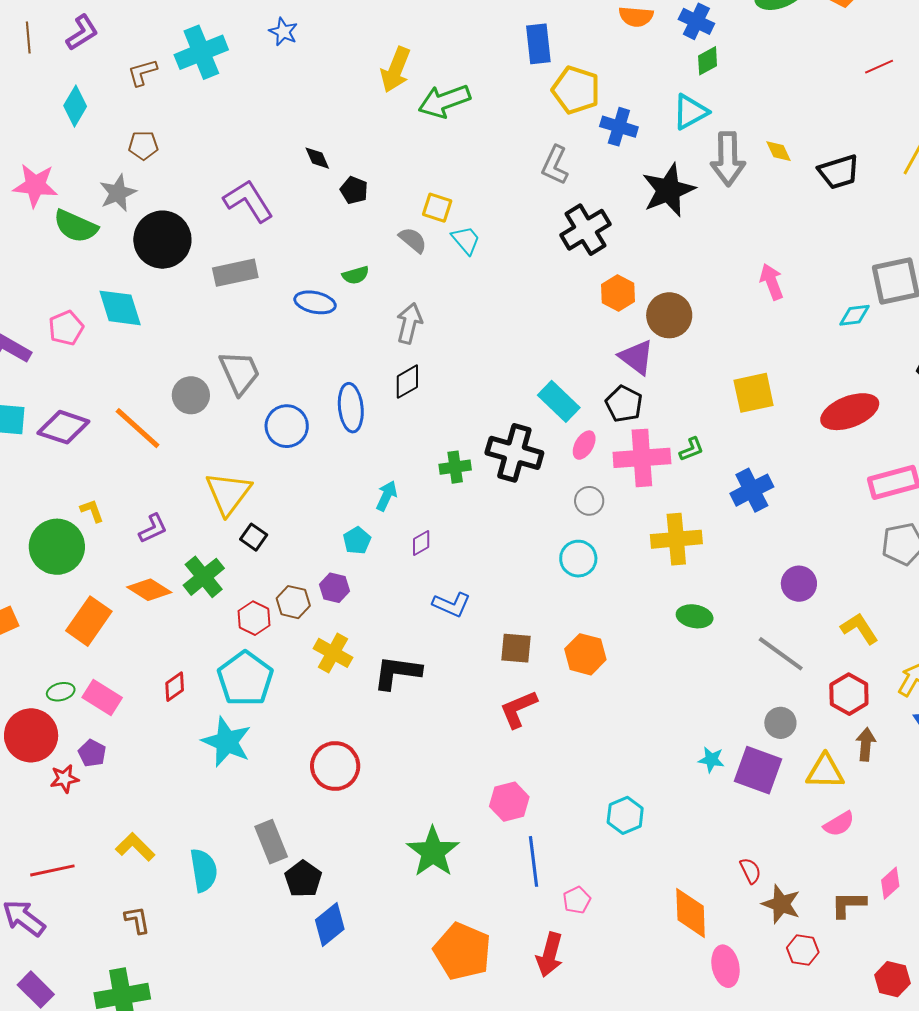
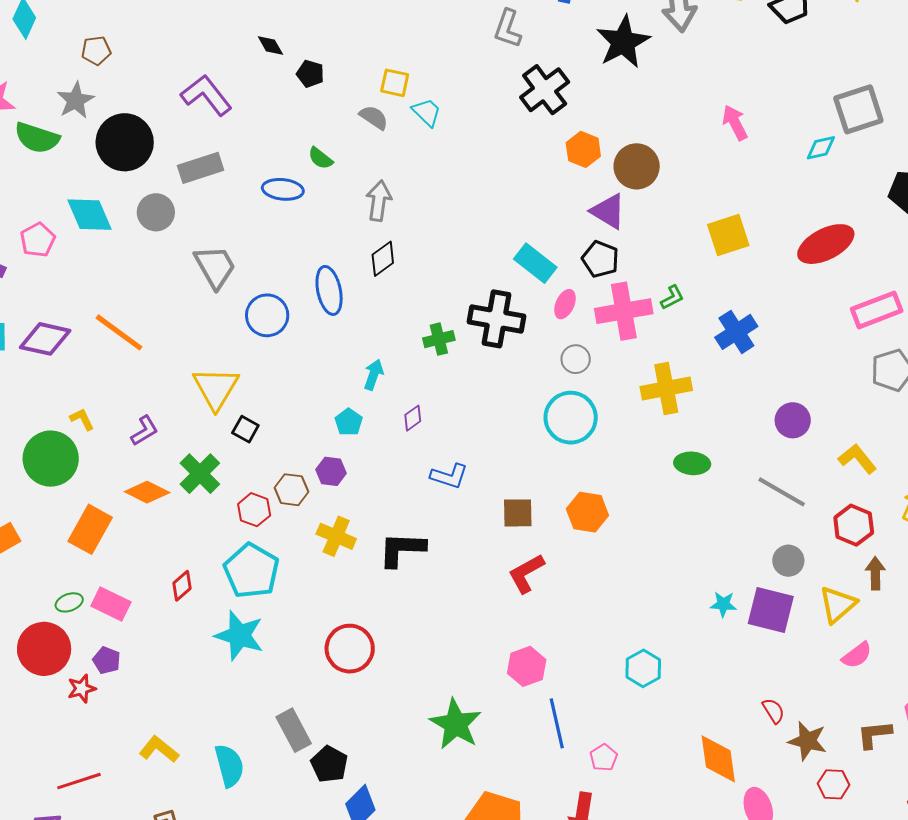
green semicircle: (356, 275) -> (320, 158), turned 60
gray circle: (191, 395) -> (156, 212), moved
cyan circle: (578, 559) -> (571, 418), size x1.4
yellow triangle: (825, 772) -> (838, 605), turned -36

